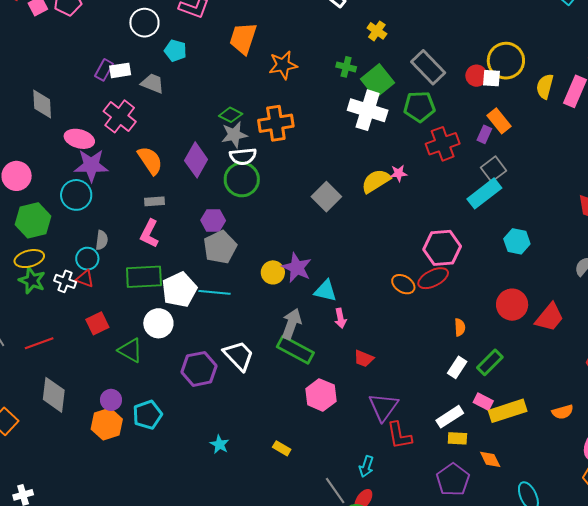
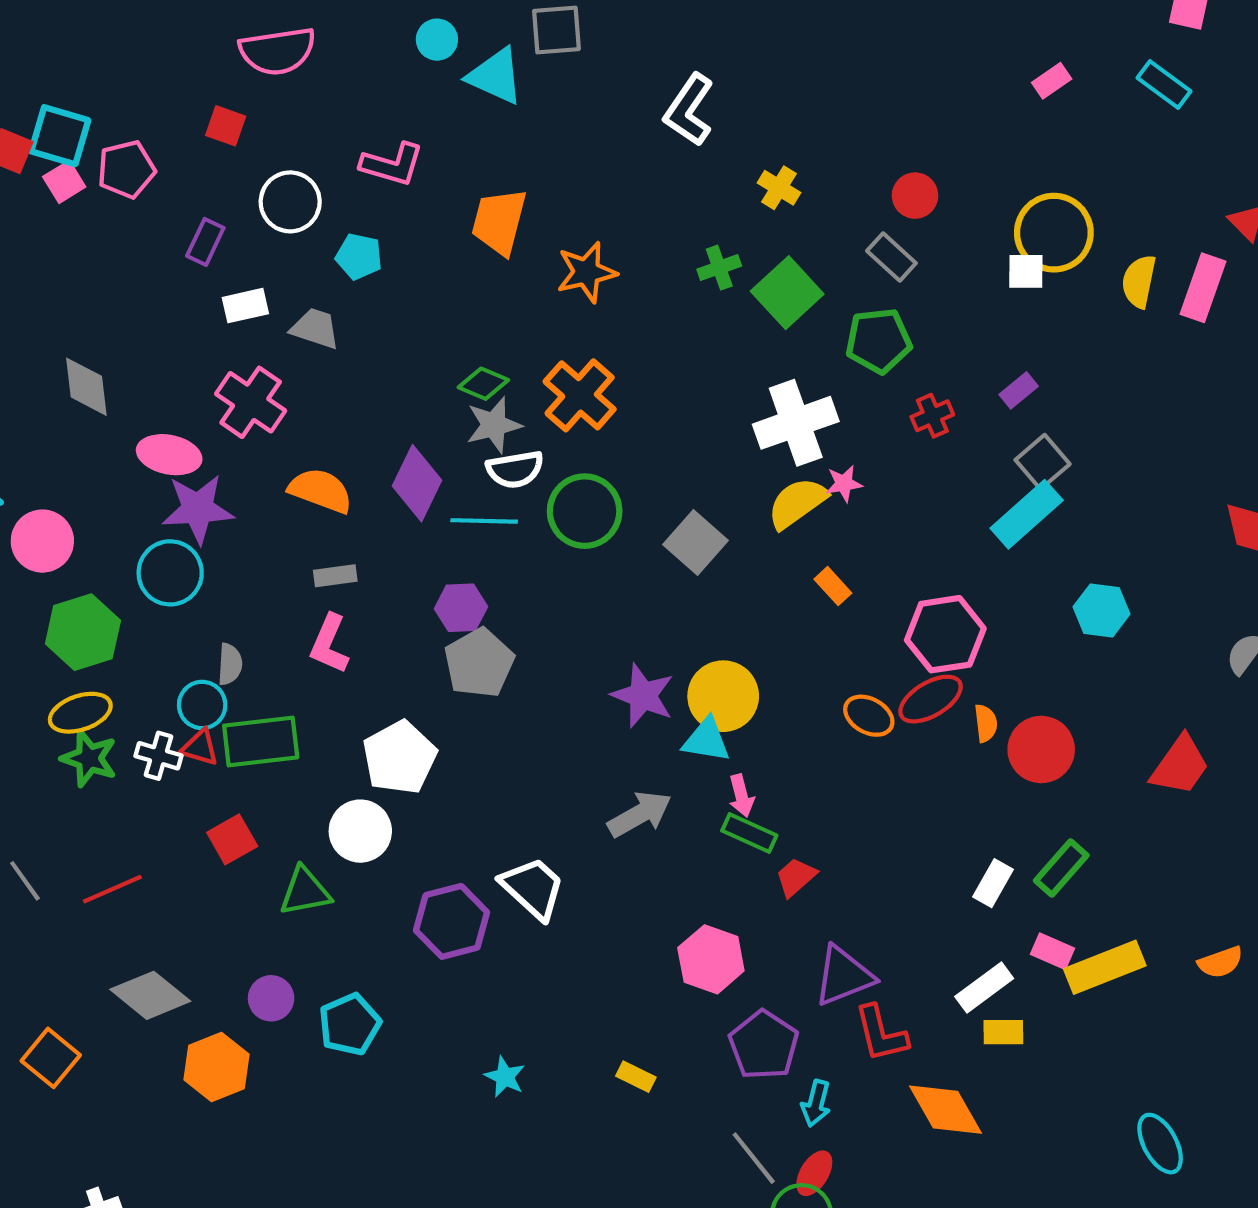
green cross: (346, 67) -> (719, 268), turned -30
gray rectangle: (428, 67) -> (891, 257), size x0.7
purple rectangle: (104, 70) -> (205, 242), moved
red circle: (476, 76) -> (915, 196), moved
white cross: (368, 110) -> (796, 423), moved, turned -33
orange rectangle: (499, 121) -> (833, 586), moved, size x0.7
orange cross: (276, 123) -> (580, 395), turned -36
purple rectangle: (484, 134) -> (1019, 390), turned 30
red cross: (443, 144) -> (932, 416), size x0.6
orange semicircle: (150, 160) -> (321, 491), turned -32
green circle: (242, 179) -> (585, 511), moved
yellow circle: (273, 272) -> (723, 696), moved, size x1.4
green rectangle: (144, 277) -> (261, 742), moved
cyan line: (214, 292) -> (484, 521), moved
red circle: (512, 305) -> (1041, 749), moved
gray arrow: (292, 324) -> (640, 814), turned 44
orange semicircle: (460, 327) -> (986, 723), moved
green triangle: (130, 350) -> (305, 891), turned -36
green rectangle: (295, 350) -> (749, 833), moved, size x0.7
red trapezoid: (364, 359) -> (796, 877), turned 120
gray diamond: (54, 395) -> (150, 995), turned -54
purple triangle: (383, 407) -> (844, 976), turned 36
orange hexagon: (107, 424) -> (216, 1067), moved
orange diamond: (490, 459) -> (945, 1110), moved, size x1.6
purple pentagon: (453, 480) -> (764, 1045), moved

